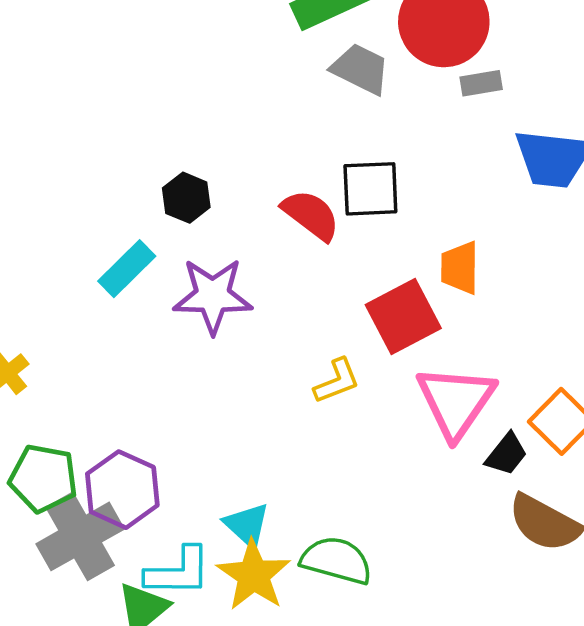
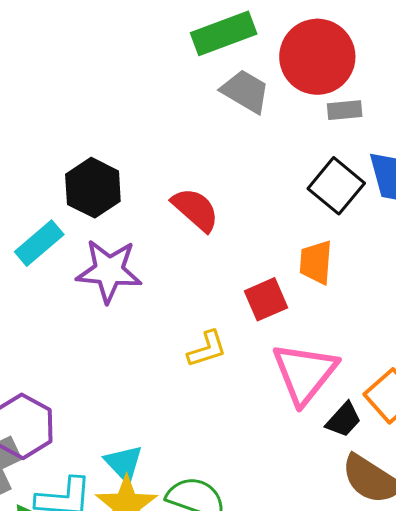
black square: (370, 189) -> (336, 186), moved, turned 38
black hexagon: (186, 198) -> (93, 188), size x1.4
red square: (403, 316) -> (266, 299), size x0.7

